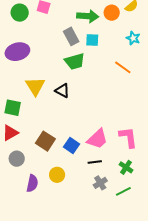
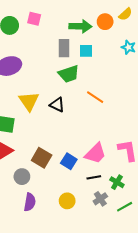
gray rectangle: (71, 36) -> (64, 48), turned 30
orange line: (123, 67) -> (95, 97), moved
gray circle: (17, 159) -> (22, 177), moved
green cross: (126, 167) -> (117, 182), moved
yellow circle: (57, 175) -> (67, 201), moved

